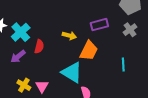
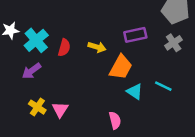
red semicircle: (39, 46) -> (64, 48), moved
cyan line: (123, 64) -> (163, 86), turned -64
cyan triangle: (72, 72) -> (135, 92), moved, size x0.6

